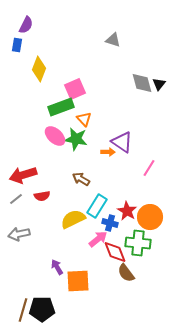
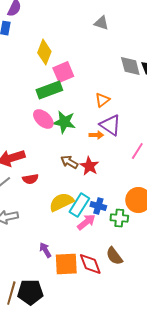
yellow diamond: (39, 69) -> (44, 52), moved
orange triangle: (84, 119) -> (102, 100), moved, turned 35
cyan rectangle: (97, 206) -> (79, 205), moved
red star: (127, 211) -> (89, 166), moved
green cross: (138, 243) -> (119, 218), moved, size x0.7
red diamond: (115, 252) -> (90, 264), moved

